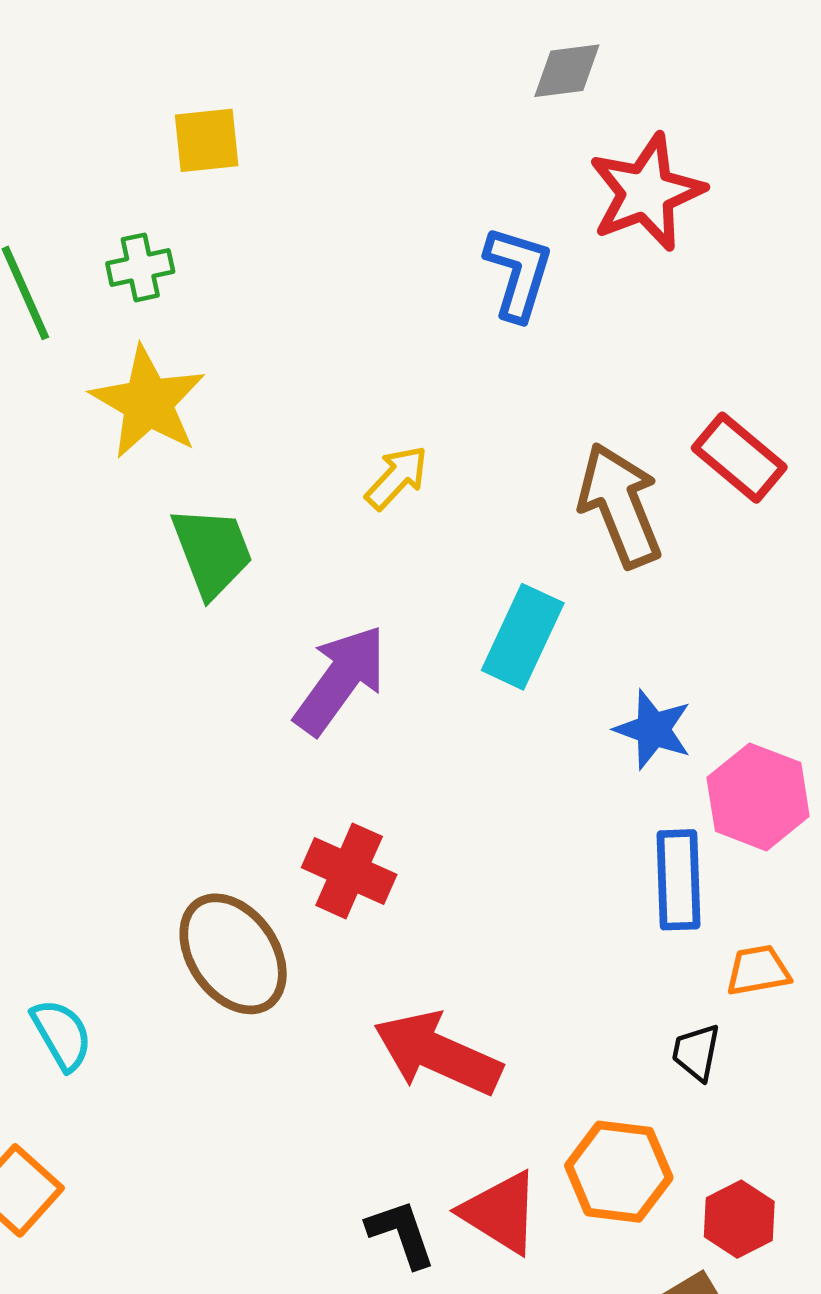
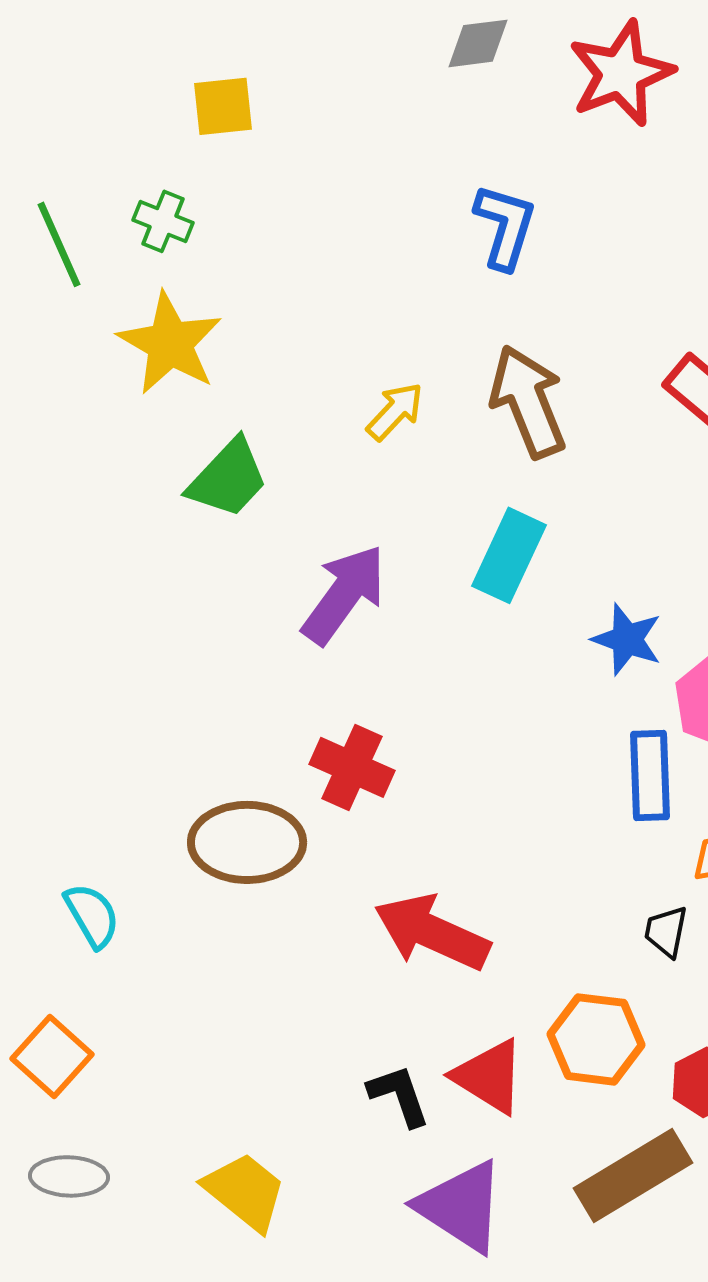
gray diamond: (567, 71) -> (478, 43), moved
red star: (646, 192) -> (621, 73), moved
green cross: (140, 267) -> (163, 221), turned 34
brown arrow: (620, 505) -> (528, 401), moved
green trapezoid: (212, 552) -> (228, 478), turned 64
brown ellipse: (233, 954) -> (247, 842), turned -55

